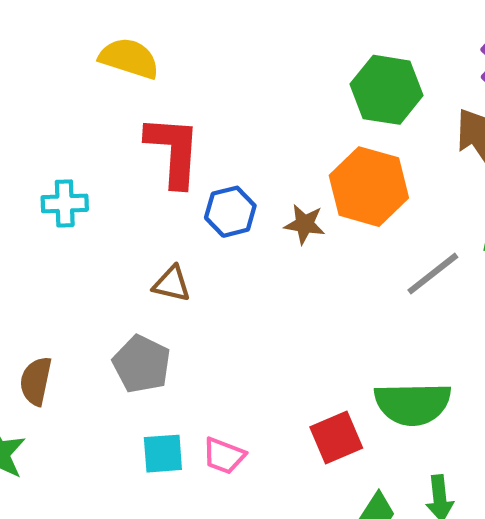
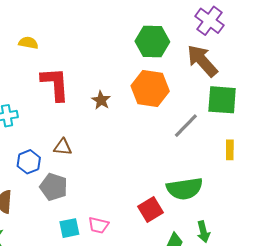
yellow semicircle: (129, 58) -> (28, 43), size x0.7
blue hexagon: (230, 212) -> (29, 162), moved
brown star: (305, 224) -> (101, 100), moved, turned 30

